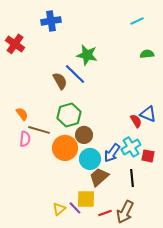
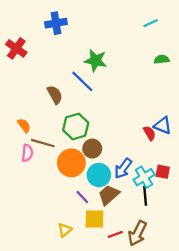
brown semicircle: (60, 81) -> (55, 95), moved
cyan cross: (131, 147) -> (144, 177), moved
purple line: (75, 208) -> (82, 197), moved

